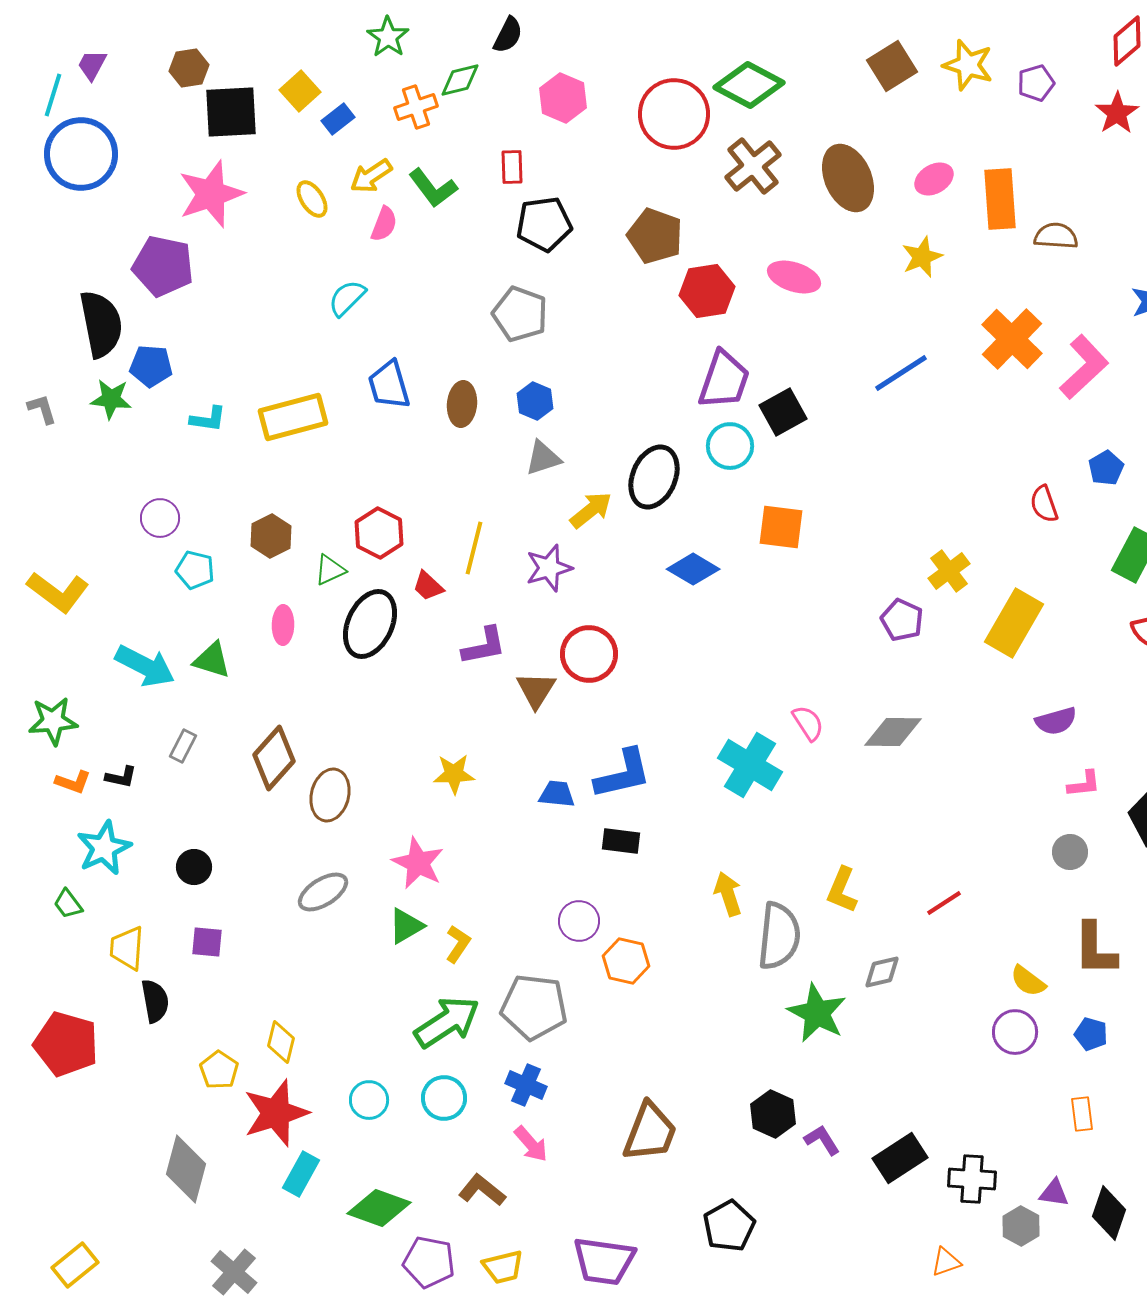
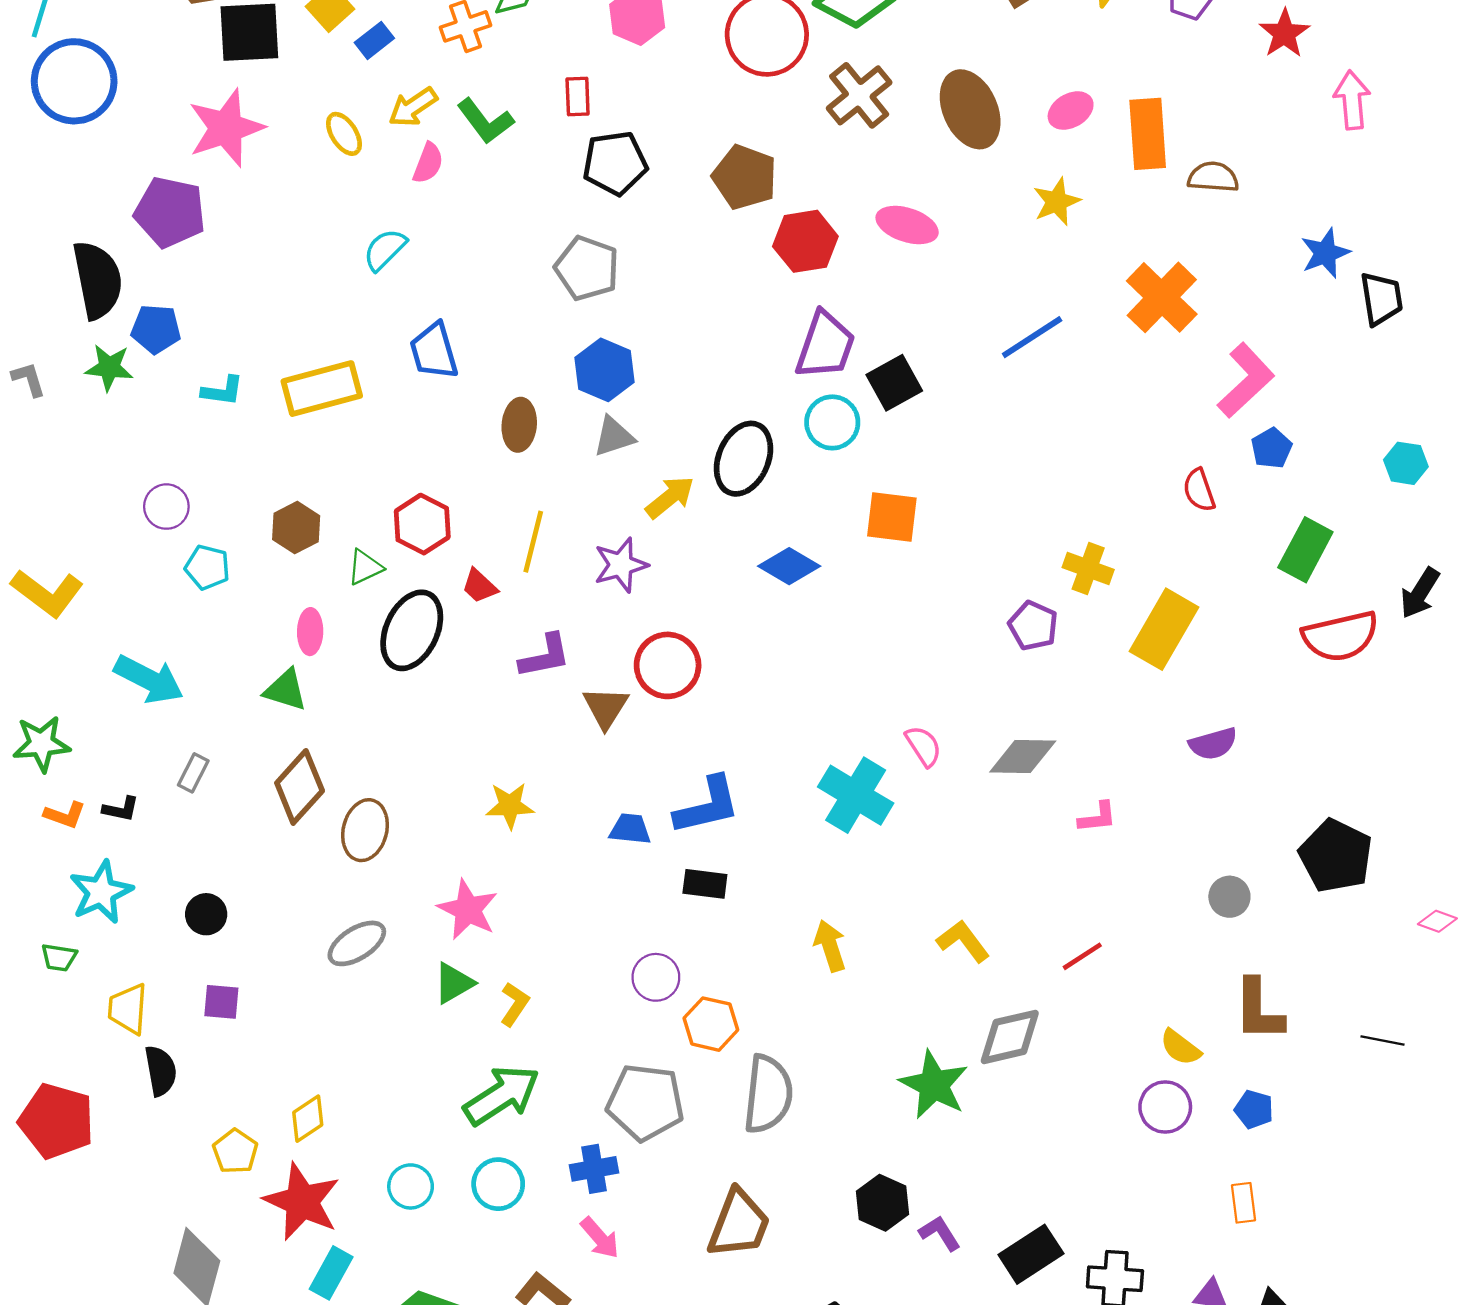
pink L-shape: (1084, 367) -> (1246, 380), moved
blue hexagon: (535, 401) -> (604, 370), size x1.4
brown ellipse: (462, 404) -> (519, 425), moved
yellow cross: (949, 571) -> (1088, 568), turned -33
green triangle: (212, 660) -> (286, 690), moved
pink L-shape: (1084, 784) -> (1097, 817), moved
yellow L-shape: (842, 890) -> (963, 941), turned 120
green trapezoid: (68, 904) -> (59, 957), turned -44
gray semicircle: (779, 936) -> (768, 1094), moved
gray diamond: (882, 972) -> (1010, 1037), size x1.5
gray pentagon: (534, 1007) -> (645, 1102), moved
yellow diamond: (281, 1042) -> (308, 1119), turned 42
blue cross: (526, 1085) -> (594, 1169), turned -33
red star: (276, 1113) -> (302, 1202), turned -30

